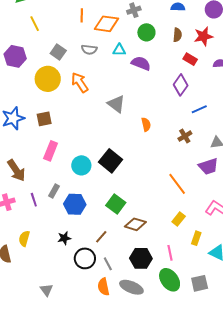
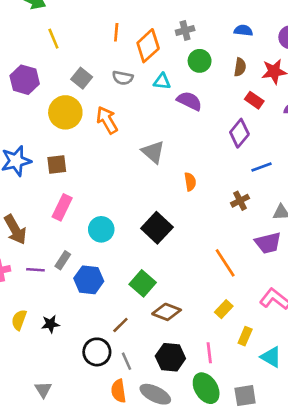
orange diamond: (107, 24) -> (148, 46), turned -55
black square: (110, 161) -> (157, 228), moved
purple line: (34, 200) -> (35, 270), turned -72
black star: (64, 238) -> (50, 324), moved

